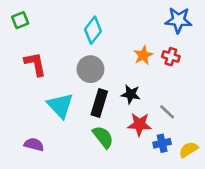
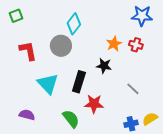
gray circle: (90, 69) -> (61, 46), moved
black star: (131, 94) -> (104, 66), moved
red star: (139, 124) -> (94, 104), moved
green semicircle: (103, 137) -> (71, 119), moved
blue cross: (162, 143) -> (131, 124), moved

